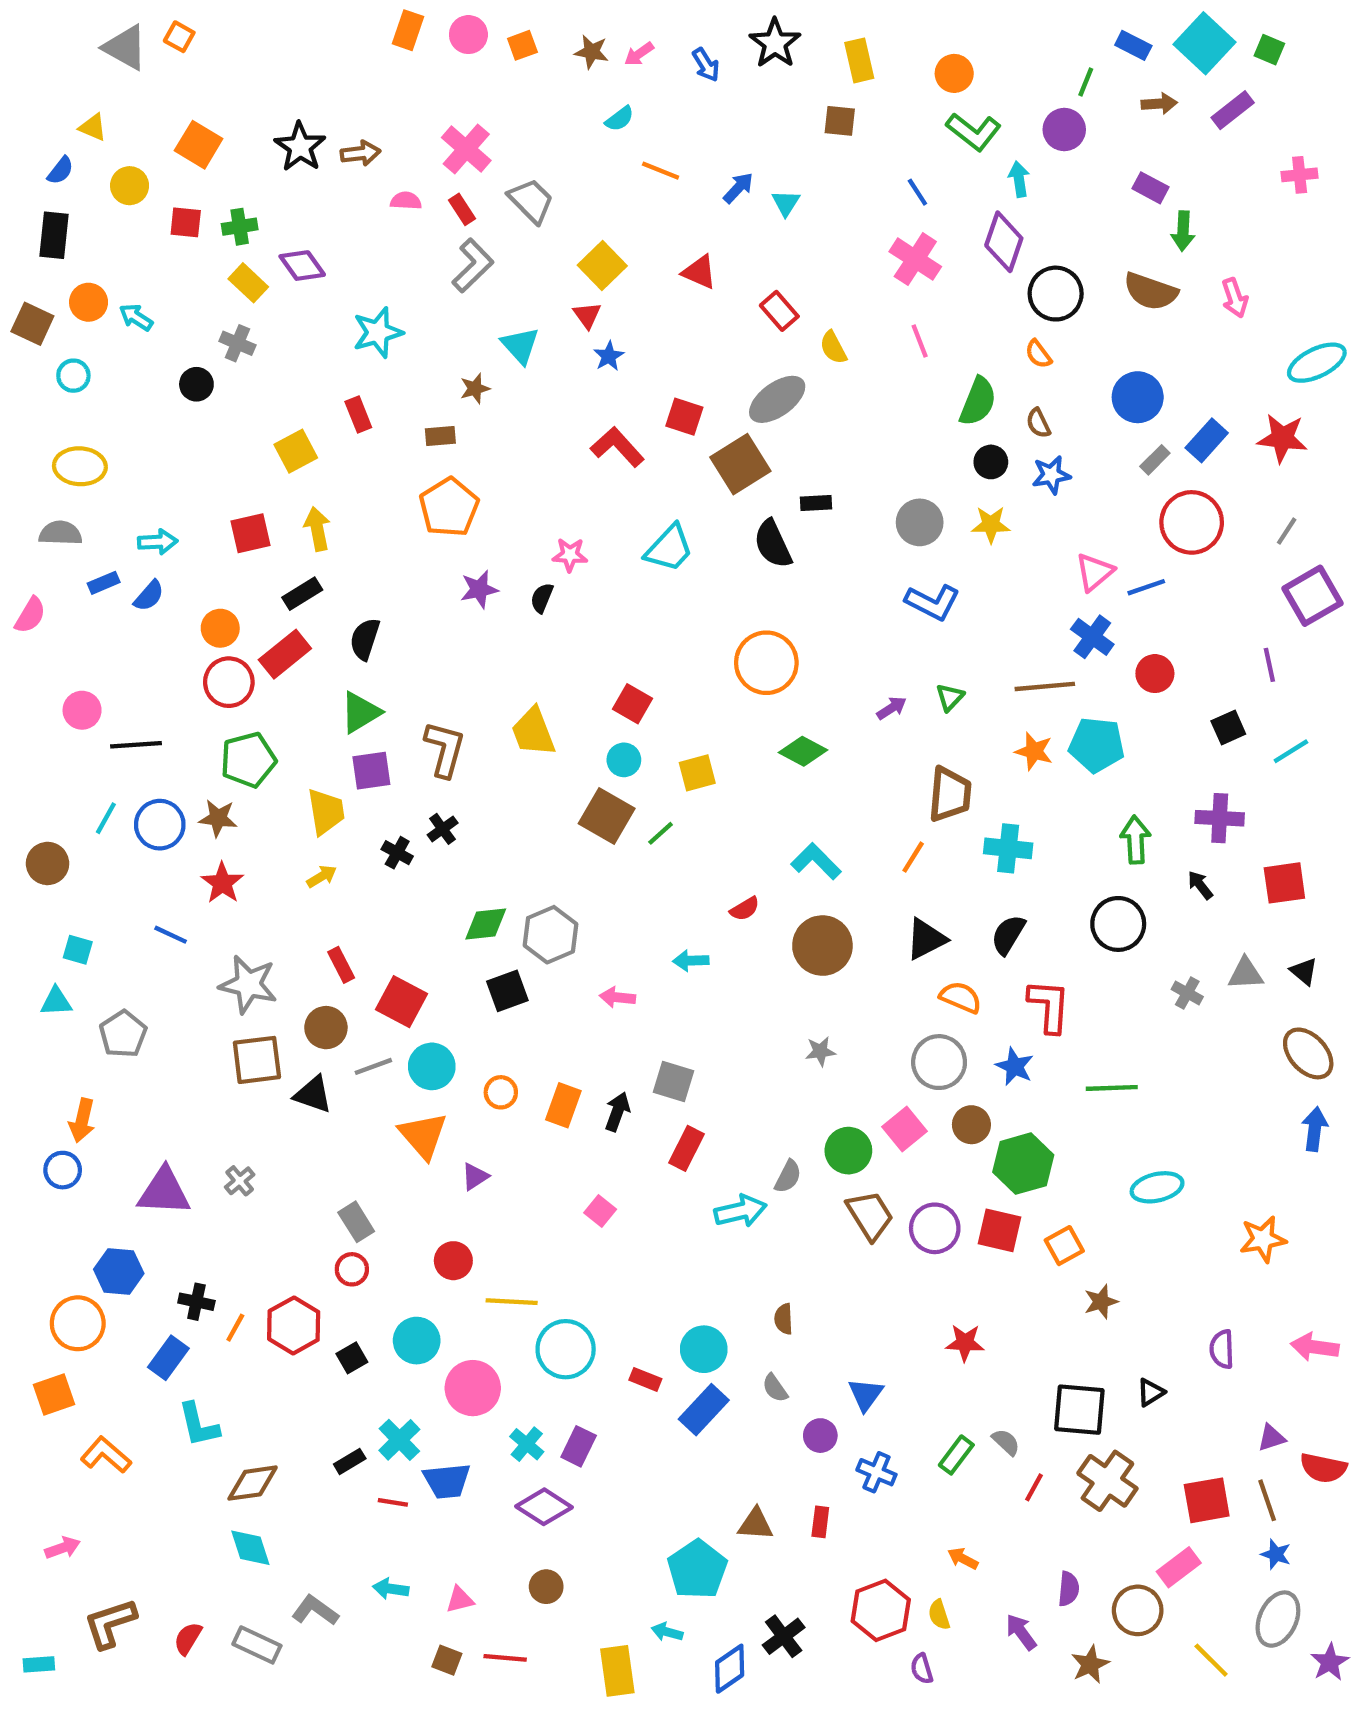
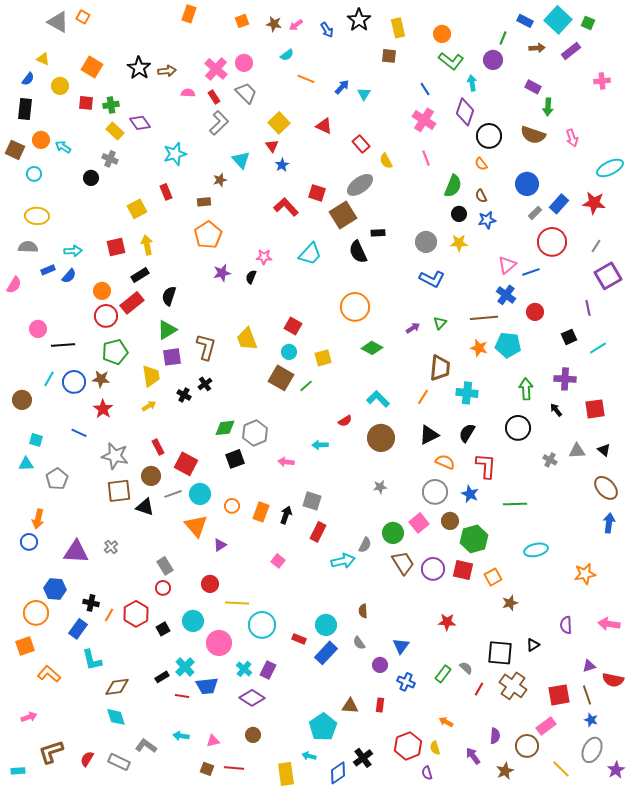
pink circle: (468, 35) -> (244, 63), moved

